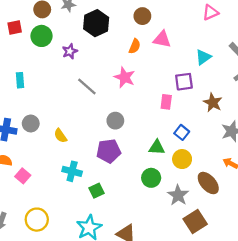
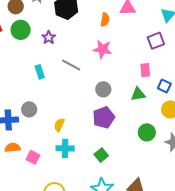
cyan rectangle: (20, 80) -> (40, 72), moved
pink rectangle: (166, 102) -> (145, 70), moved
yellow semicircle: (60, 136) -> (59, 125), moved, turned 72
green triangle: (157, 147) -> (138, 94), moved
cyan cross: (72, 171) -> (65, 148), moved

